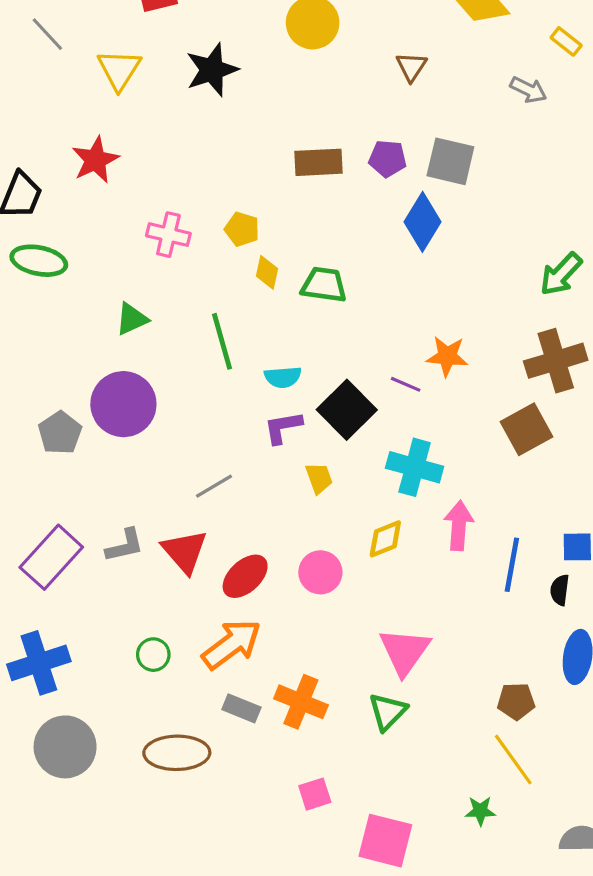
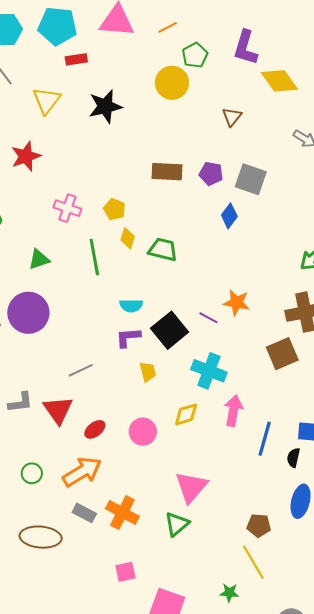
blue diamond: (423, 222) -> (229, 216), size x0.7
green line: (222, 341) -> (94, 257), moved
red ellipse: (245, 576) -> (95, 429), size x0.7

